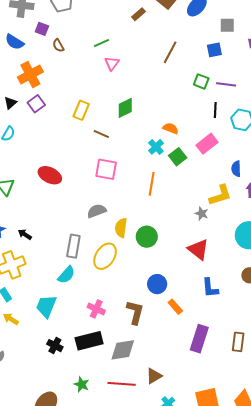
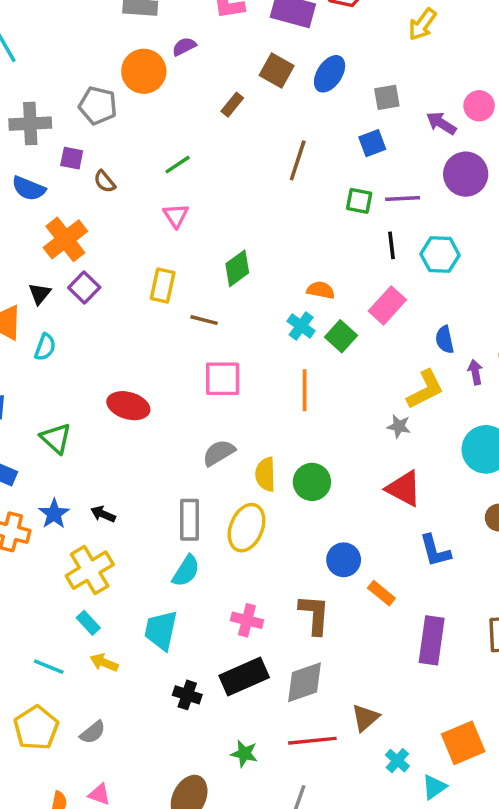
pink triangle: (112, 63) -> (176, 216), moved

